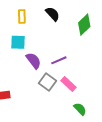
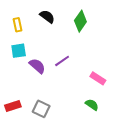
gray square: (48, 82) -> (41, 109), moved
pink rectangle: (68, 84) -> (98, 78), moved

